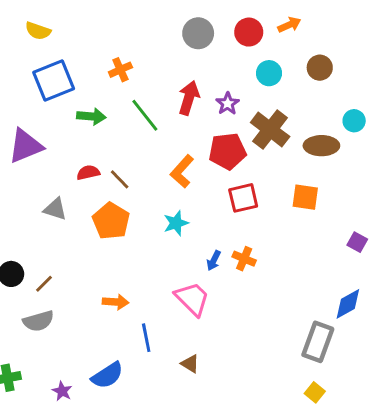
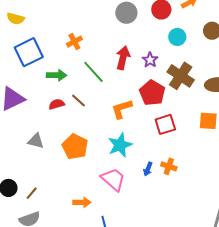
red pentagon: (227, 151) -> (152, 93), turned -30
orange L-shape: (182, 171) -> (122, 109), turned 35
red semicircle: (88, 173) -> (57, 104), moved
brown line: (120, 179) -> (78, 100), moved
cyan star: (176, 223) -> (120, 145), size x1.4
pink trapezoid: (192, 299) -> (113, 179), moved

